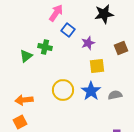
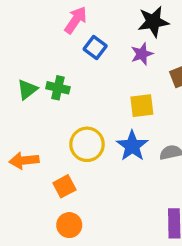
purple star: (88, 43) -> (142, 54), moved
green cross: (45, 47) -> (58, 88), moved
orange square: (20, 122) -> (64, 186), moved

